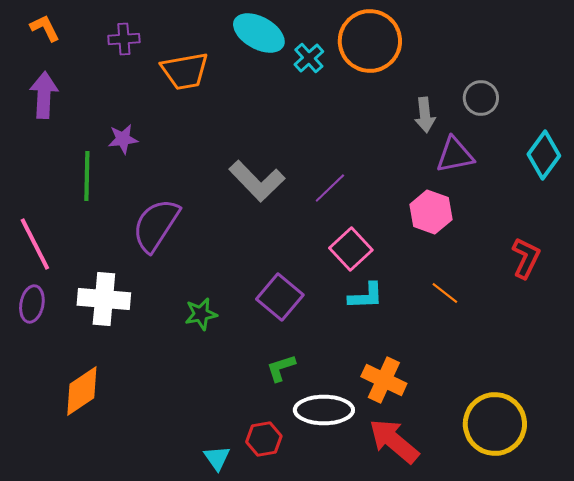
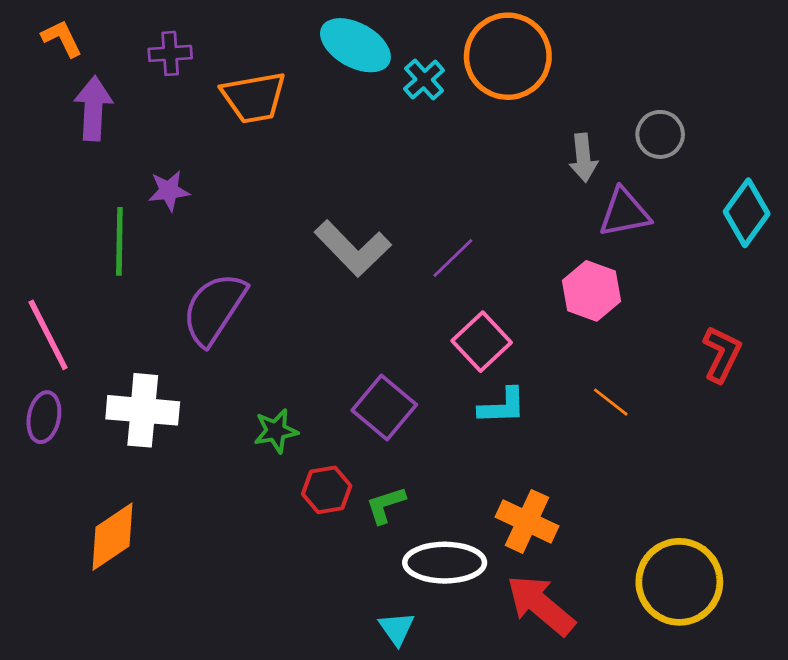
purple arrow: (44, 95) -> (93, 108), moved
red hexagon: (264, 439) -> (327, 490), moved
cyan triangle: (217, 458) -> (397, 628), moved

